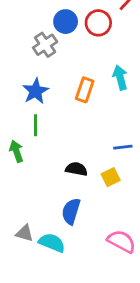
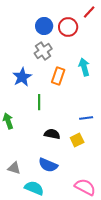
gray cross: (45, 45) -> (43, 51), moved
green line: (36, 125) -> (39, 102), moved
blue semicircle: (71, 211) -> (48, 165), turned -84
gray triangle: (25, 233) -> (14, 168), moved

